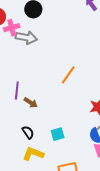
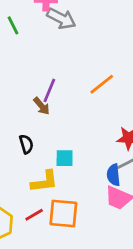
purple line: (17, 91) -> (49, 90), moved
yellow L-shape: (33, 154) -> (44, 182), moved, turned 135

